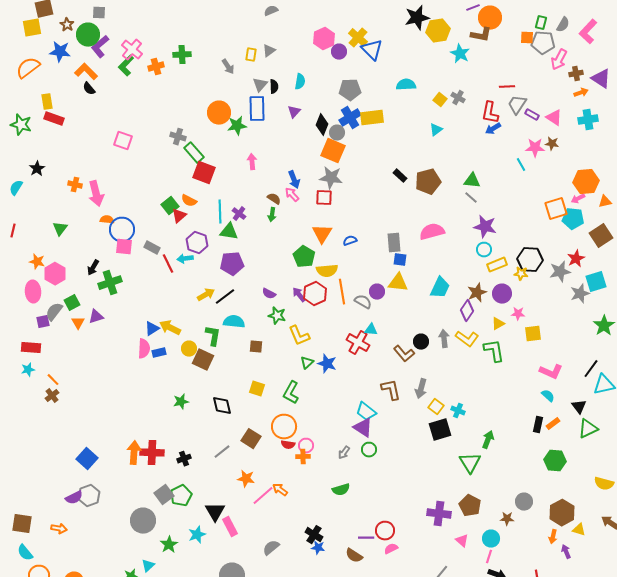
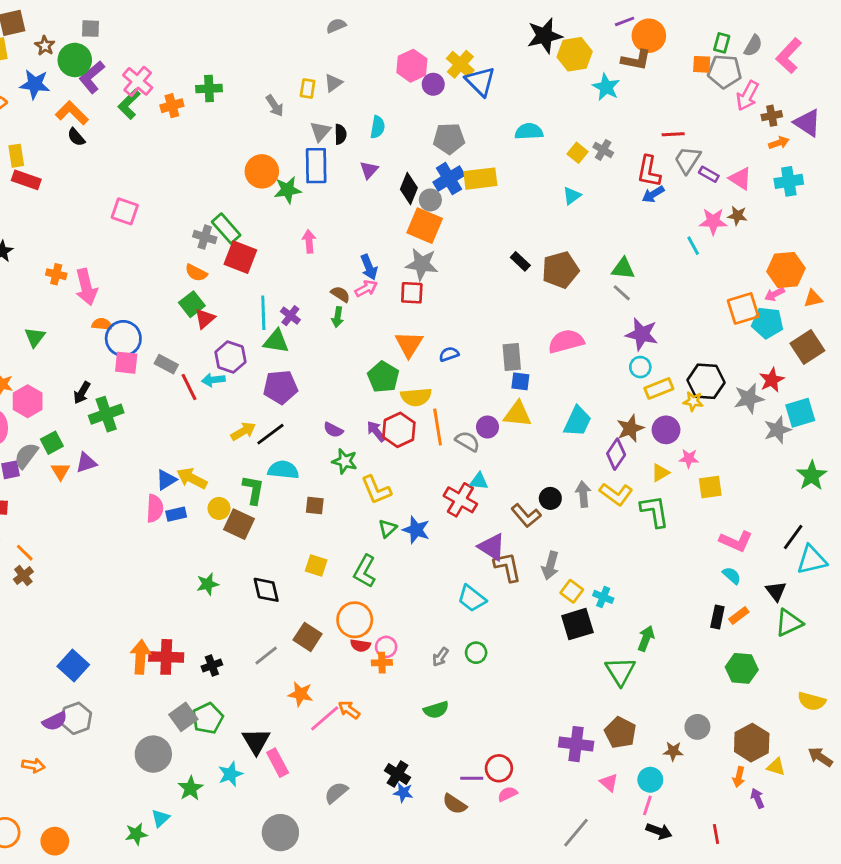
gray cross: (178, 137) -> (205, 237), moved
pink arrow: (292, 195) -> (366, 288), turned 105
orange semicircle: (189, 201) -> (196, 273), moved
purple triangle: (363, 428) -> (492, 547), moved

